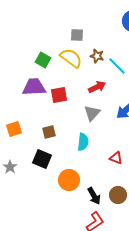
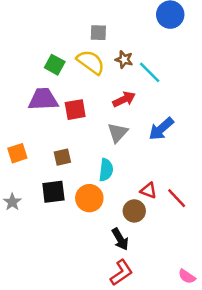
black square: (42, 159) -> (53, 192), turned -30
orange circle: (69, 180) -> (89, 198), moved
brown circle: (118, 195) -> (134, 211), moved

